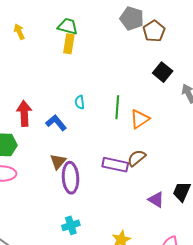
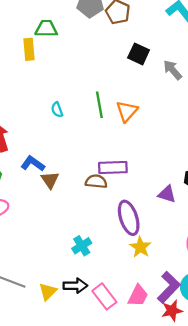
green trapezoid: (68, 26) -> (46, 29), moved
blue L-shape: (56, 123) -> (33, 164), moved
brown semicircle: (136, 158) -> (96, 181), moved, turned 60
purple ellipse: (70, 178) -> (129, 218), moved

